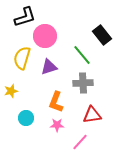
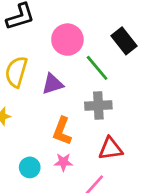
pink circle: (45, 36) -> (67, 40), moved
cyan circle: (26, 118) -> (30, 167), moved

